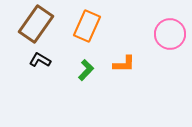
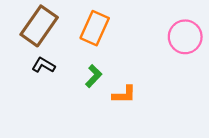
orange L-shape: (124, 64) -> (124, 95), moved

